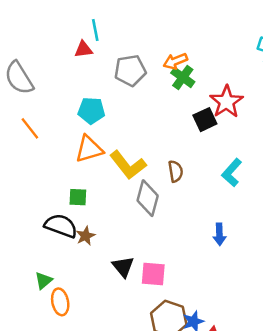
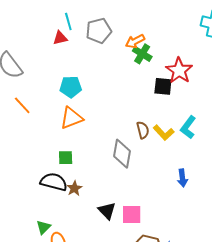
gray pentagon: (130, 70) -> (99, 31), moved
black square: (205, 120) -> (163, 86), turned 36
yellow L-shape: (128, 165) -> (164, 133), moved, size x0.7

